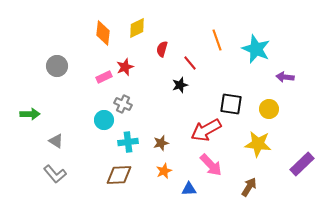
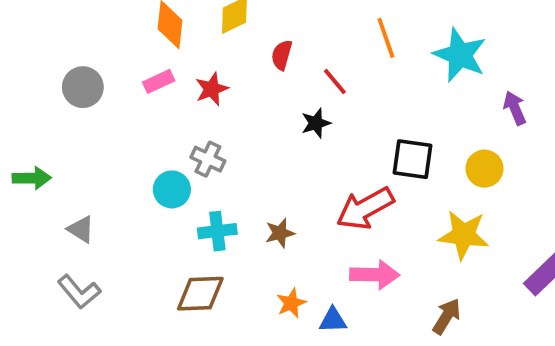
pink rectangle: (104, 77) -> (159, 81), moved
purple arrow: (285, 77) -> (515, 108), turned 60
pink arrow: (211, 165) -> (375, 275), turned -45
orange star: (164, 171) -> (291, 303), moved

